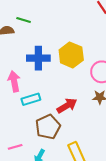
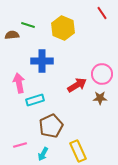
yellow hexagon: (71, 55) -> (63, 28), moved
red arrow: (67, 106) -> (77, 85), moved

